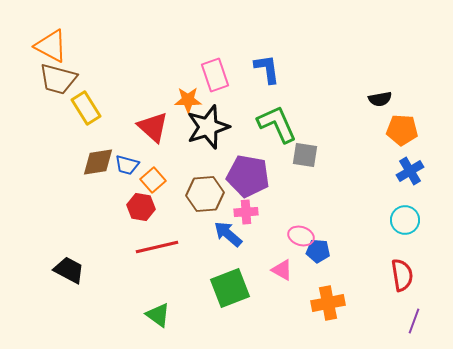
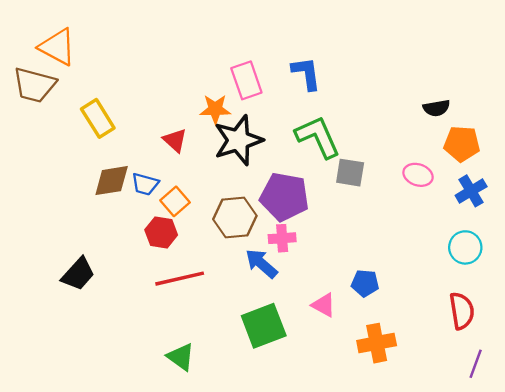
brown trapezoid: (58, 79) -> (34, 85), moved
red triangle: (153, 127) -> (175, 140), size x0.7
pink ellipse: (301, 236) -> (418, 175), moved
black trapezoid: (69, 270) -> (78, 274), moved, turned 104

